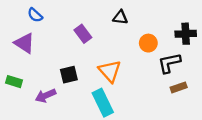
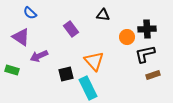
black cross: (186, 34) -> (147, 29), moved
black square: (69, 75) -> (66, 74), moved
purple arrow: (46, 96) -> (39, 56), moved

